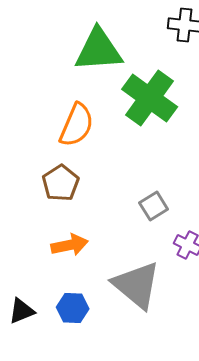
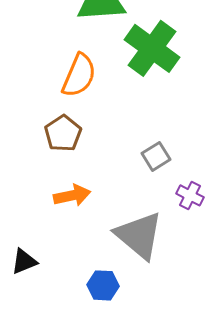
blue hexagon: (73, 308) -> (103, 285), moved

